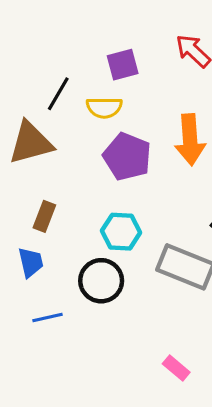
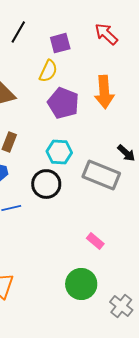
black line: (58, 94) -> (18, 32), moved
yellow semicircle: (104, 108) -> (48, 71), turned -65

